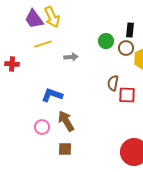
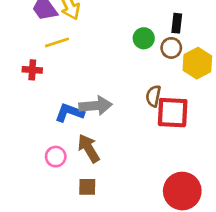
gray arrow: (71, 57) -> (96, 106), moved, size x1.6
red cross: (12, 64) -> (32, 70), moved
red square: (127, 95) -> (173, 113), size x1.4

